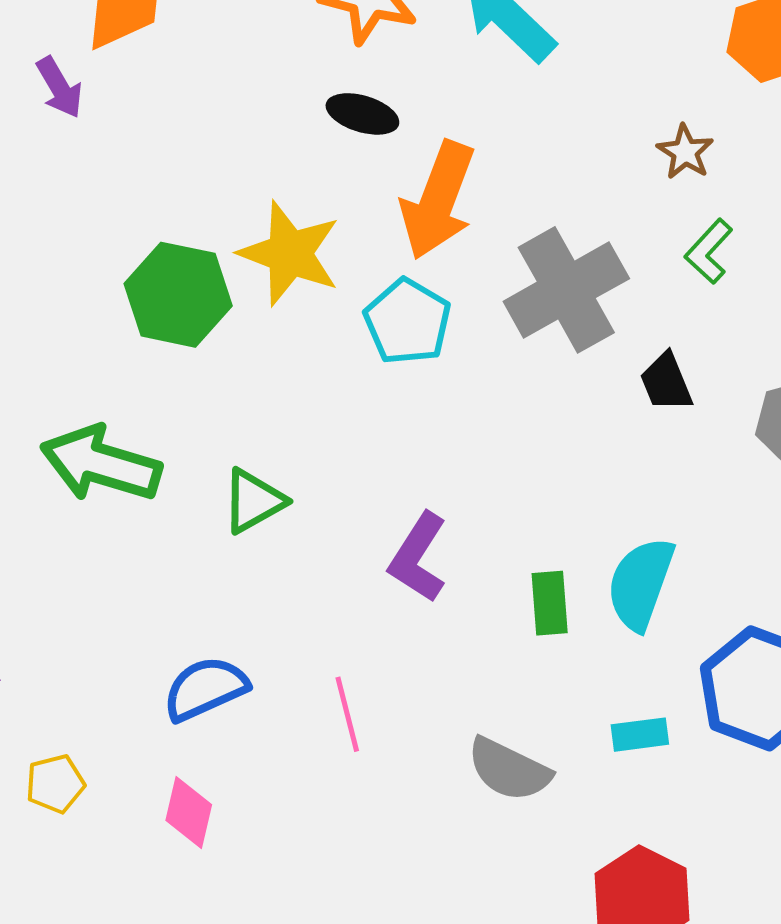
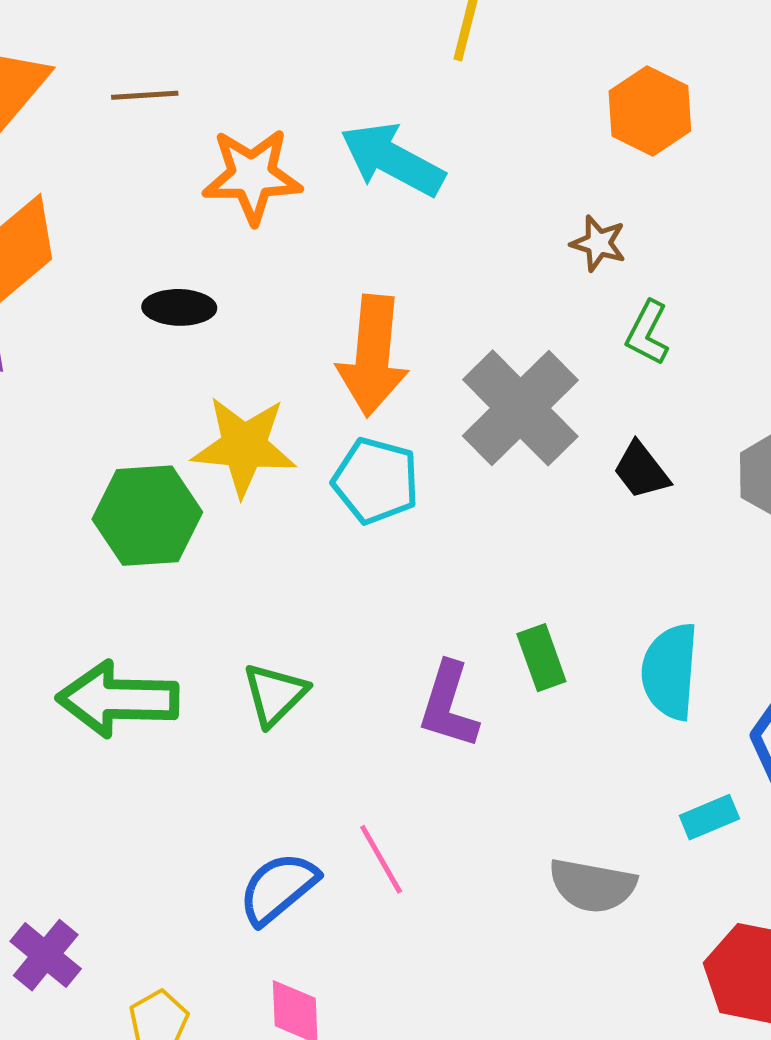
black ellipse: (362, 114) -> (179, 307), moved
green rectangle: (550, 603) -> (541, 658), moved
pink line: (347, 714) -> (381, 859), moved

